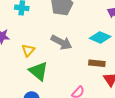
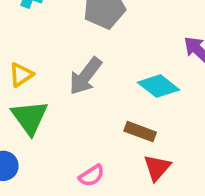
gray arrow: (61, 42) -> (85, 76), turned 85

